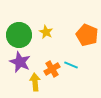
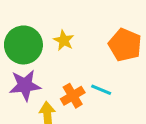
purple star: (20, 62) -> (25, 85), turned -30

